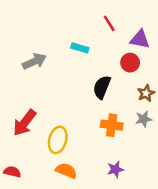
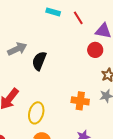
cyan rectangle: (80, 48) -> (53, 12), moved
black semicircle: (102, 87) -> (39, 61), moved

